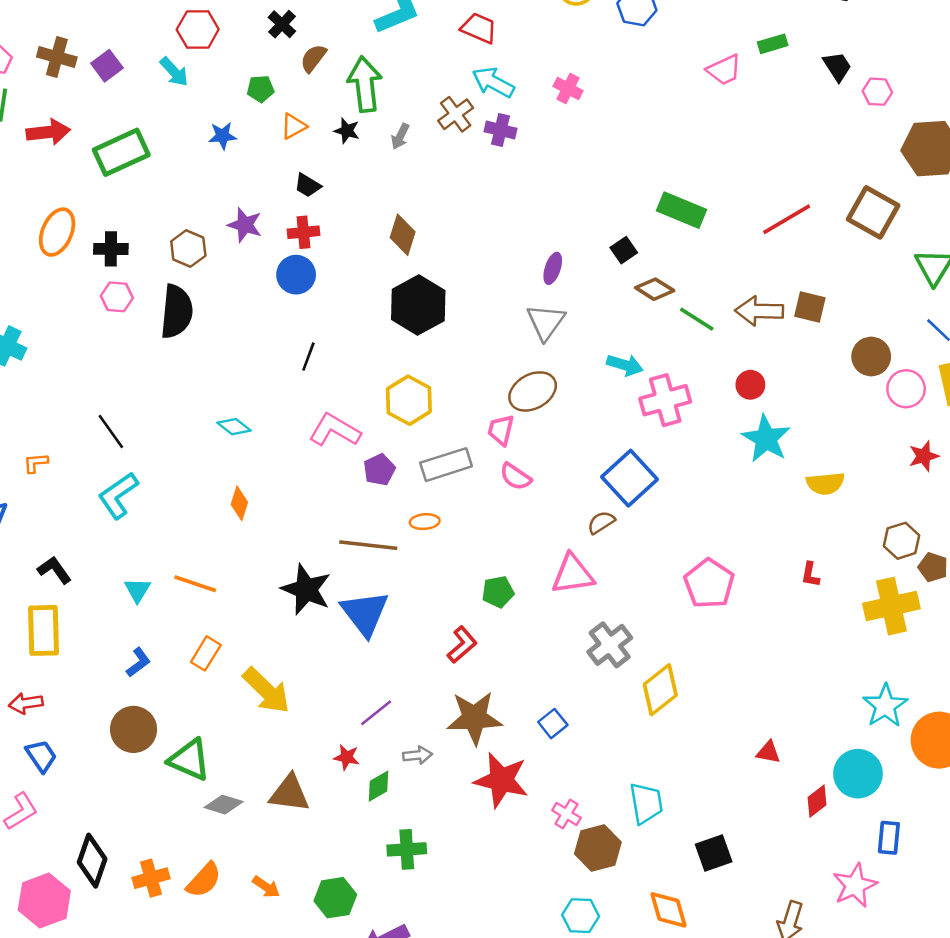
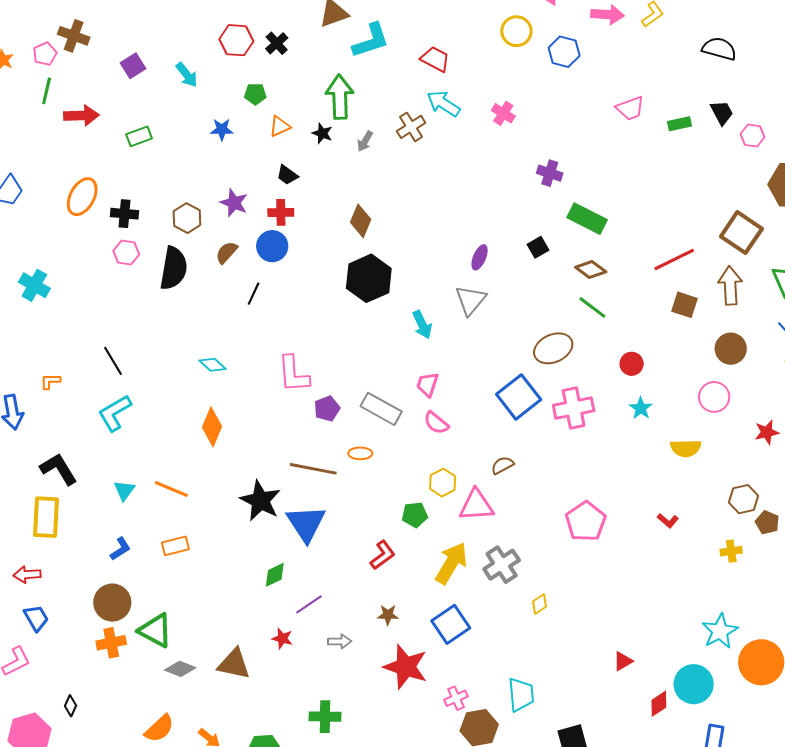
red hexagon: (198, 29) -> (236, 40), moved
green rectangle: (773, 44) -> (679, 124), moved
brown cross: (57, 57) -> (74, 36), moved
brown semicircle: (313, 58) -> (227, 252), moved
purple cross: (501, 130) -> (550, 173), moved
green rectangle: (121, 152) -> (139, 136), size x0.6
red line: (787, 219) -> (674, 259), moved
brown diamond: (655, 289) -> (591, 269), moved
brown arrow: (759, 311) -> (730, 286), moved, turned 81
black line: (308, 357) -> (254, 294), moved
cyan arrow: (625, 365) -> (422, 325), moved, turned 44
pink circle: (906, 389) -> (714, 397), moved
brown ellipse: (533, 391) -> (553, 348), moved
yellow hexagon: (409, 400) -> (443, 483), moved, size x0.7
pink cross: (665, 400) -> (574, 408), moved
pink L-shape: (335, 430) -> (293, 374), turned -129
cyan star: (766, 439) -> (641, 408), size x0.6
gray rectangle: (446, 465) -> (381, 409), turned 42
blue square: (629, 478) -> (519, 397), moved
orange diamond: (239, 503) -> (212, 427), size x1.4
black L-shape: (54, 570) -> (59, 469), size x1.4
red L-shape: (810, 575) -> (668, 521), turned -65
yellow cross: (891, 606) -> (731, 551), size x0.5
orange rectangle: (206, 653) -> (175, 546), turned 40
yellow diamond: (660, 690) -> (539, 604), size x0.5
yellow arrow: (266, 691) -> (451, 563), moved, turned -108
brown star: (474, 718) -> (388, 615), size x0.5
blue square: (553, 724) -> (451, 624), size x1.6
red triangle: (768, 752) -> (623, 661), turned -45
green diamond: (378, 786) -> (275, 575), moved
pink cross: (566, 814) -> (456, 698), turned 30
black diamond: (92, 861) -> (71, 706), size x0.5
orange cross: (151, 878) -> (111, 643), moved

